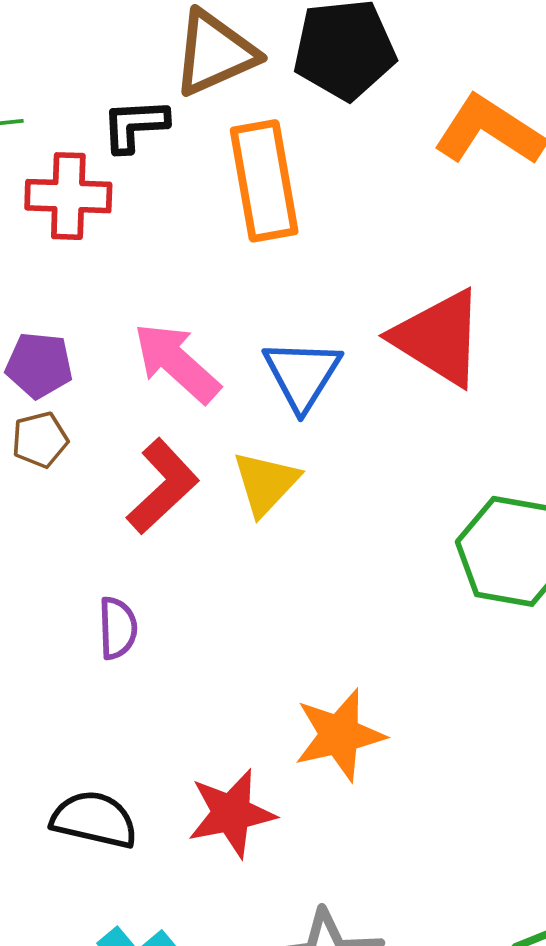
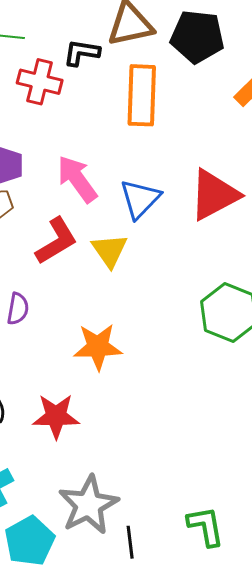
red triangle: (439, 338) -> (214, 195), turned 48
yellow triangle: (266, 483) -> (110, 251), turned -30
orange star: (339, 735) -> (98, 347), moved

